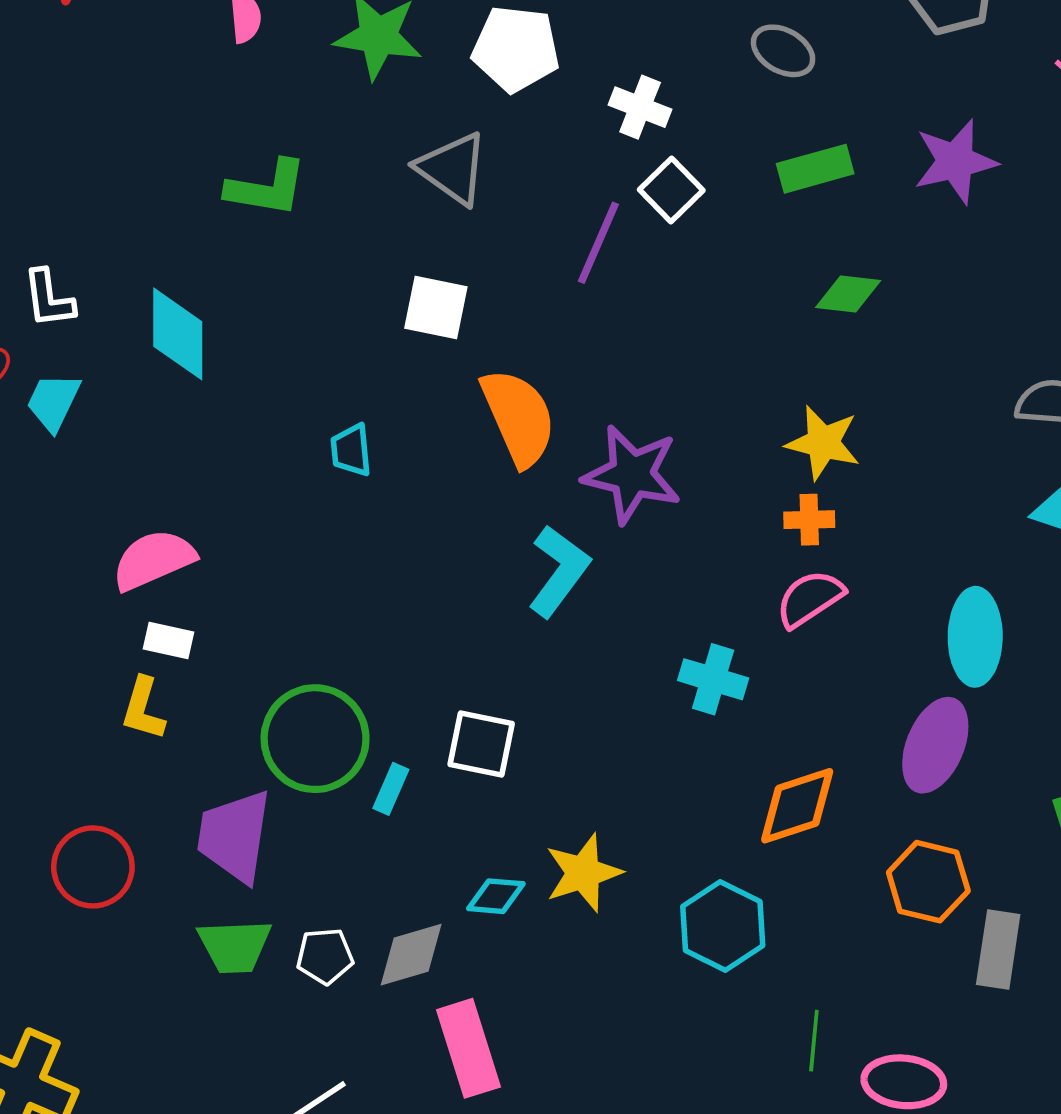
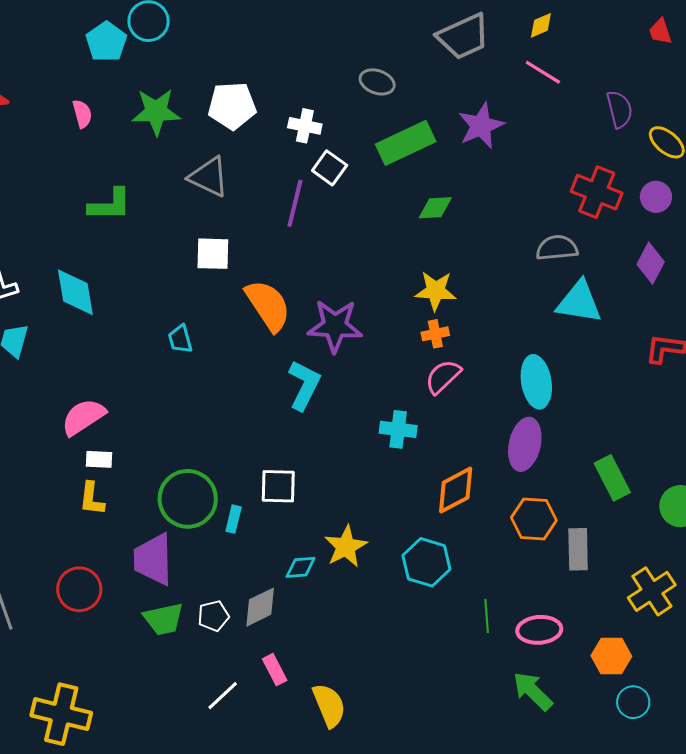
green rectangle: (815, 169) -> (406, 143), size x1.4
pink rectangle: (468, 1048) -> (275, 670), moved, size x0.6

